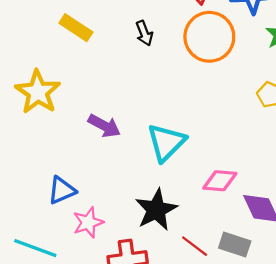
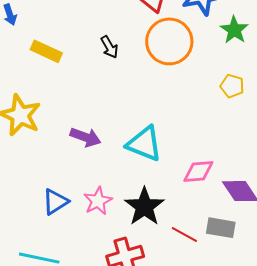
cyan triangle: (166, 142) -> (144, 144), turned -45
pink star: (88, 222) -> (98, 201), moved

